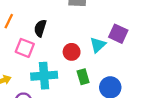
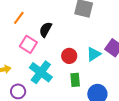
cyan cross: (44, 76) -> (41, 72), turned 30

